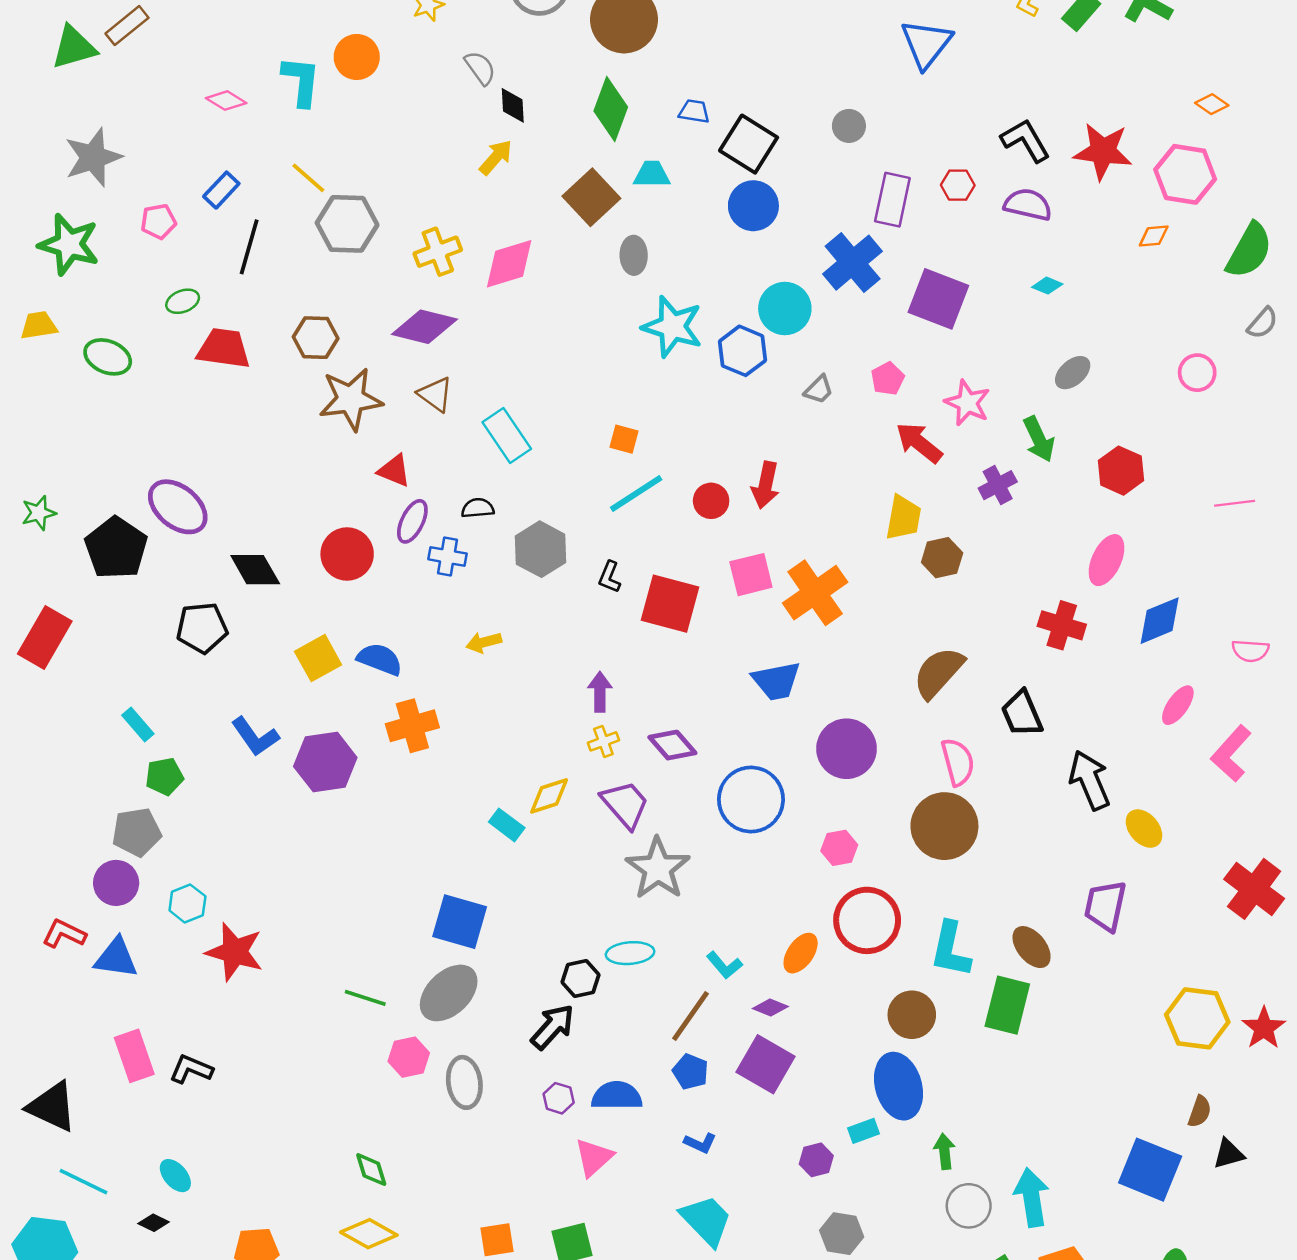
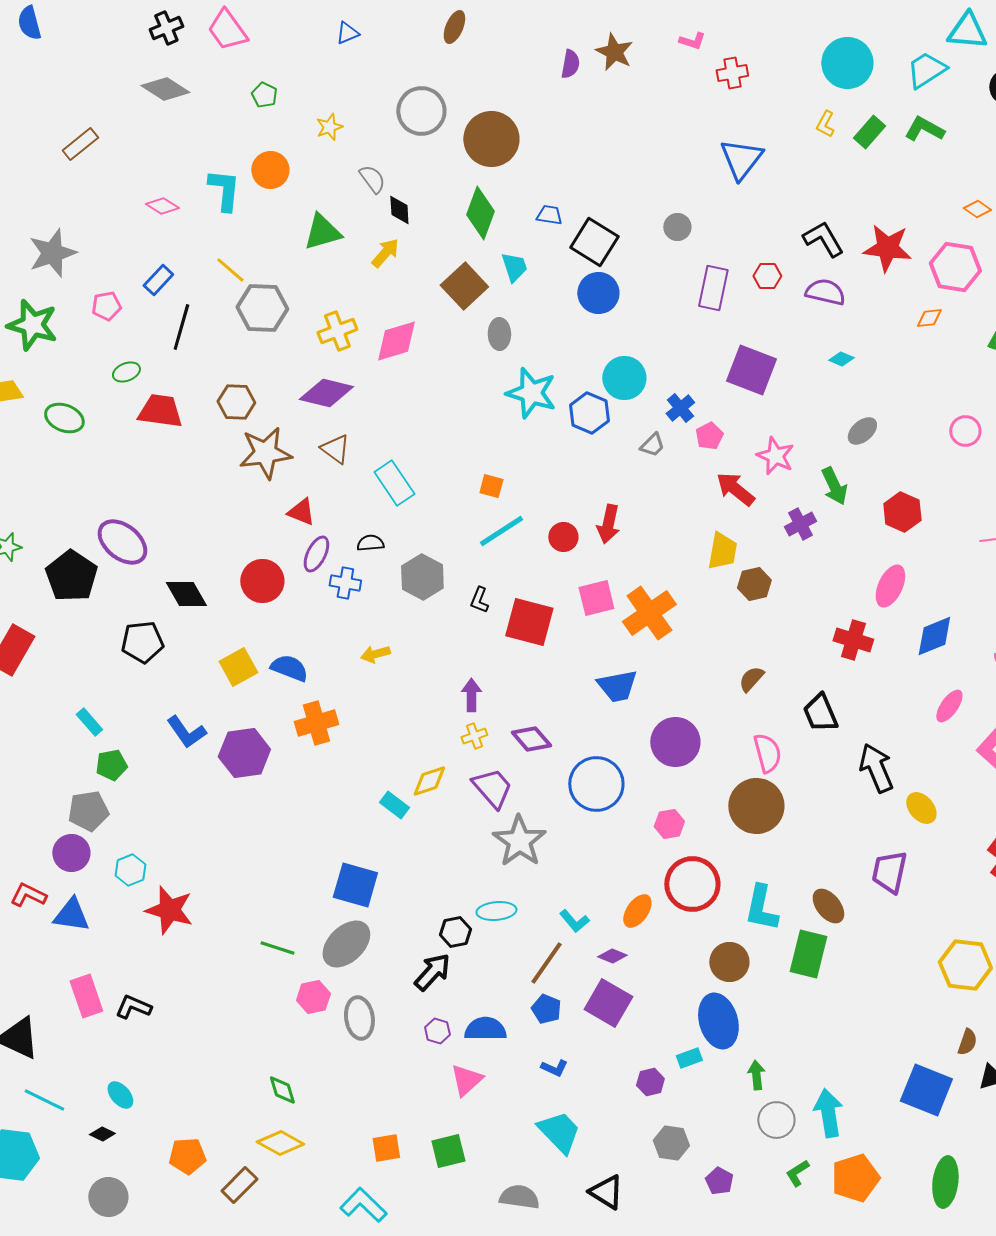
green triangle: (74, 47) -> (322, 232), moved
cyan trapezoid: (652, 174) -> (514, 267), turned 72
blue cross: (853, 263) -> (680, 408), moved, size x0.6
brown semicircle: (938, 673) -> (751, 679), size x0.6

